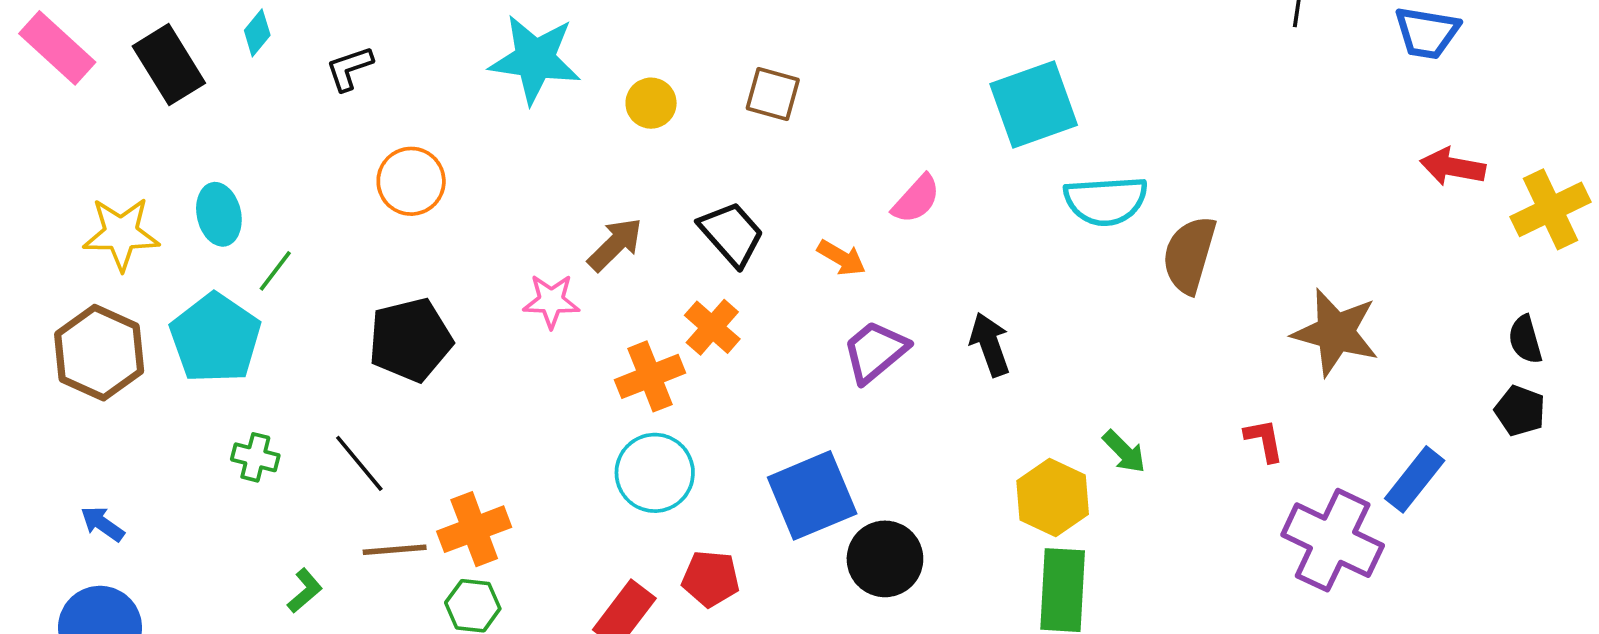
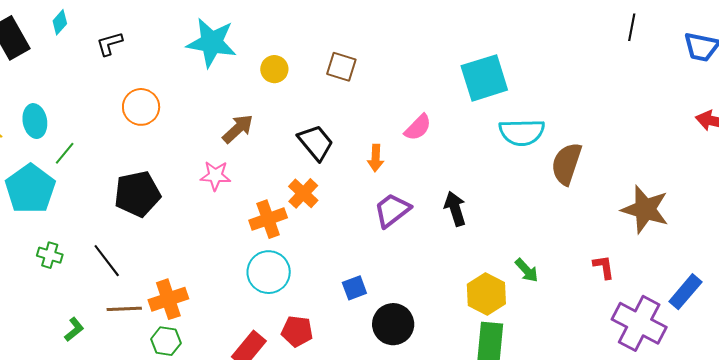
brown arrow: (615, 244) -> (238, 129), moved
orange arrow: (841, 258) -> (376, 158), turned 60
blue square: (812, 495) -> (354, 288), size x0.5

